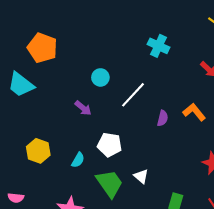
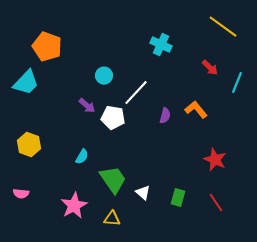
cyan trapezoid: (21, 85) -> (26, 83), turned -84
white pentagon: (110, 145) -> (113, 118), moved
yellow hexagon: (38, 151) -> (29, 145), moved
white triangle: (141, 176) -> (143, 193), moved

